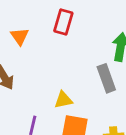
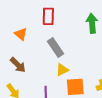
gray rectangle: (106, 78) -> (56, 48), moved

